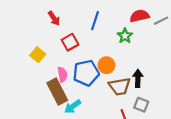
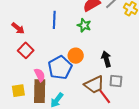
red square: (70, 42) -> (26, 50), moved
yellow square: (38, 55) -> (18, 91), moved, turned -32
brown trapezoid: (120, 86) -> (94, 85), moved
brown rectangle: (57, 92) -> (40, 91), turned 45

